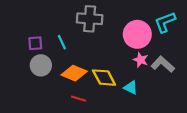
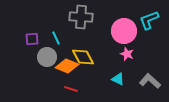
gray L-shape: (163, 64) -> (150, 81), moved
gray circle: (41, 65) -> (47, 57), moved
yellow diamond: (104, 78) -> (83, 57), moved

